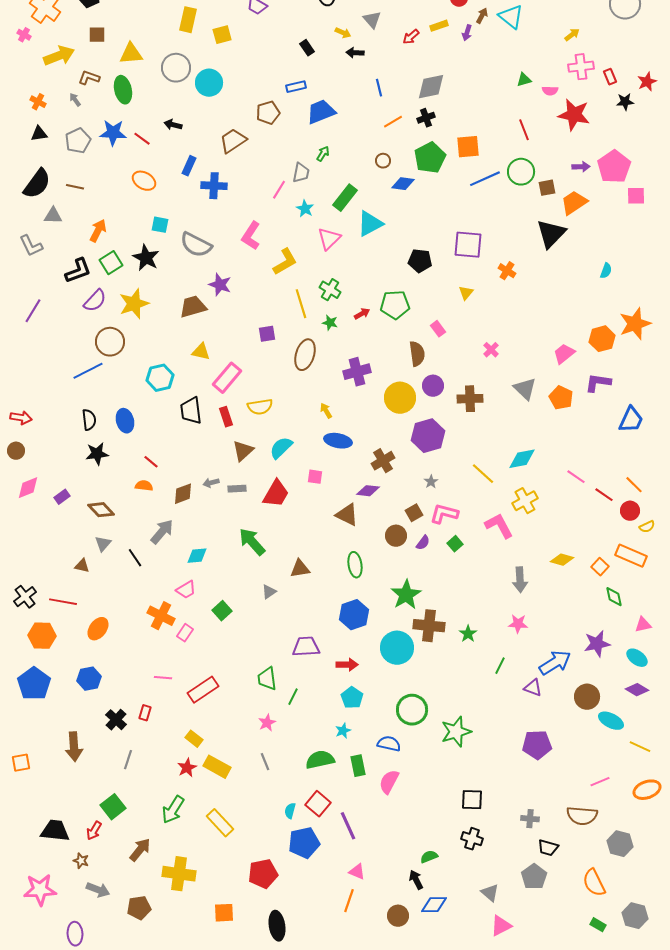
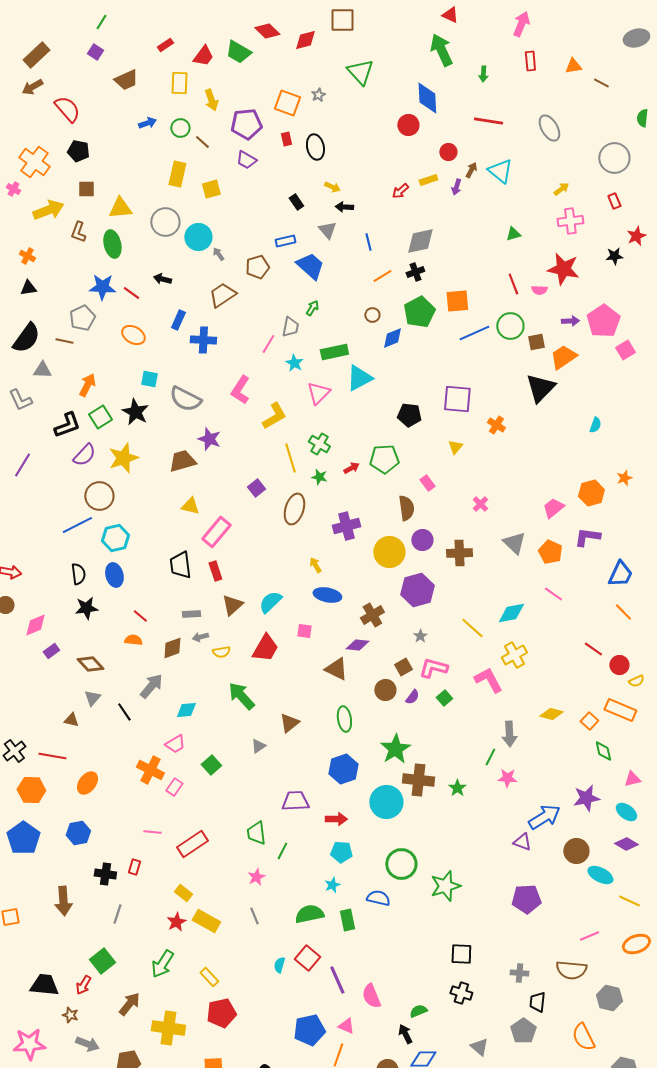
gray triangle: (372, 20) -> (327, 230), moved
red rectangle: (610, 77) -> (614, 201), moved
brown L-shape: (89, 78) -> (78, 232), turned -90
pink semicircle: (550, 91) -> (539, 290), moved
gray arrow: (75, 100) -> (218, 254), moved
blue trapezoid: (321, 112) -> (310, 266), turned 64
gray pentagon: (78, 141) -> (82, 318), moved
blue diamond: (403, 184) -> (392, 338), turned -30
pink square: (636, 196) -> (625, 350), turned -30
green rectangle: (345, 198) -> (334, 352), turned 40
orange star: (635, 324) -> (624, 478), size x0.5
purple square: (267, 334) -> (256, 488), turned -30
cyan hexagon: (160, 378) -> (115, 538), moved
yellow semicircle: (260, 407) -> (221, 652), moved, size x0.7
pink line: (576, 477) -> (553, 594), moved
orange line: (634, 485) -> (623, 612), moved
pink diamond: (28, 488) -> (35, 625), moved
gray rectangle: (237, 489) -> (191, 614), moved
brown triangle: (300, 569) -> (289, 723), turned -30
green line: (500, 666) -> (490, 757), moved
cyan pentagon: (352, 698) -> (341, 852), turned -30
black cross: (116, 720) -> (105, 874), turned -35
pink semicircle: (389, 782) -> (371, 996), moved, turned -50
yellow rectangle: (220, 823) -> (209, 977), size x0.7
blue pentagon: (304, 843) -> (309, 1030), moved
black trapezoid: (548, 848) -> (537, 1002), turned 80
red pentagon: (263, 874) -> (221, 1013), moved

